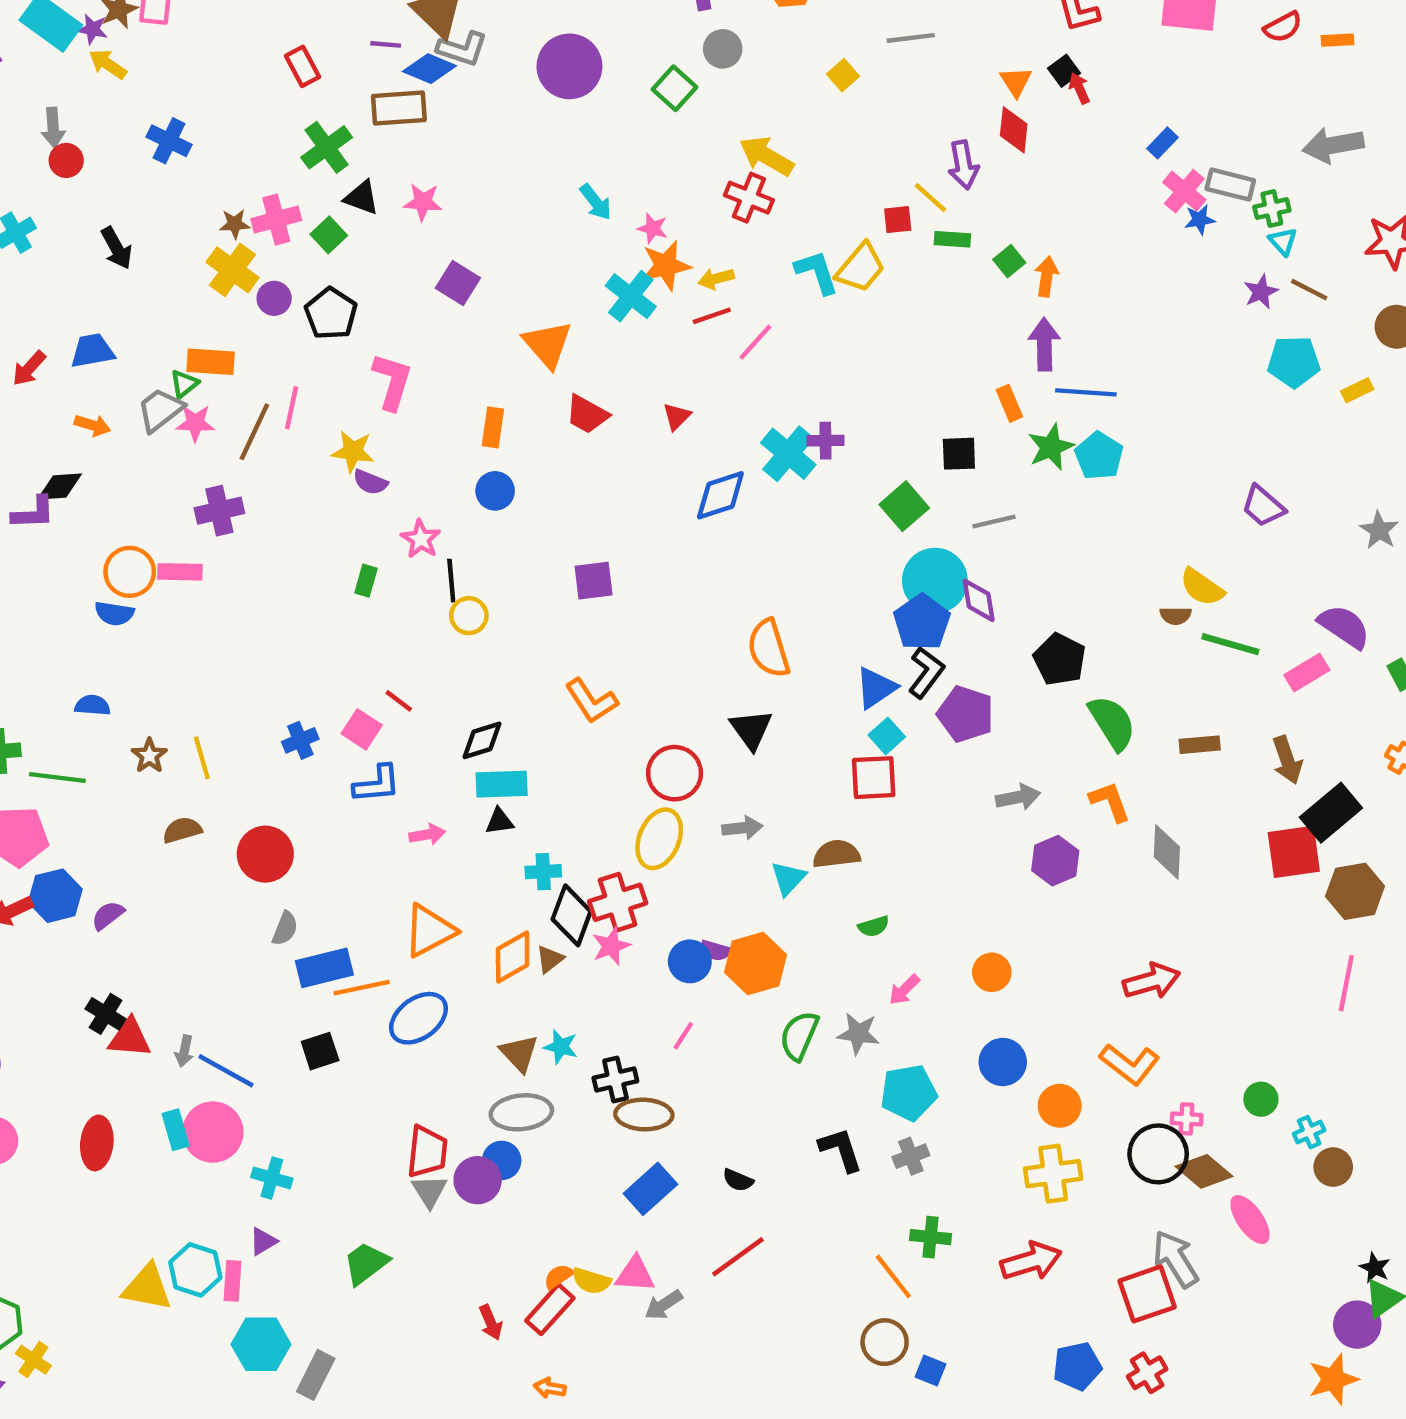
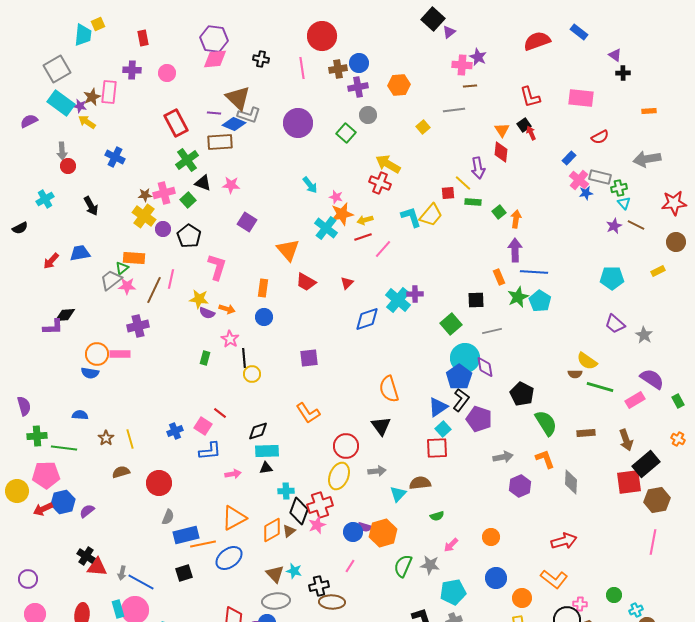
red semicircle: (1283, 27) -> (600, 137), moved
red rectangle: (303, 66) -> (176, 123), size x1.5
cyan pentagon: (1294, 362) -> (612, 278), moved
orange arrow: (92, 425) -> (227, 309), moved
gray star: (1379, 530) -> (644, 335), moved

